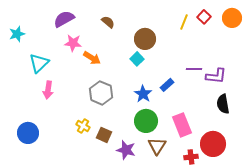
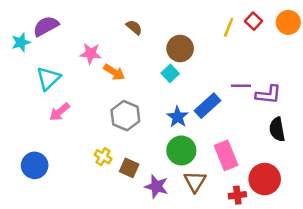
purple semicircle: (64, 19) -> (46, 26), moved
blue rectangle: (167, 85) -> (207, 106), size x1.5
pink arrow: (48, 90) -> (59, 112), turned 42

